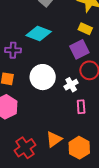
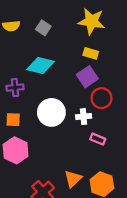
white cross: (71, 85) -> (84, 117), turned 32
pink rectangle: (81, 107) -> (98, 139), turned -56

